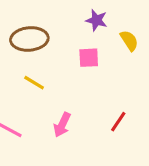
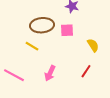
brown ellipse: (29, 39) -> (42, 25), moved
yellow semicircle: (129, 41) -> (93, 45), moved

